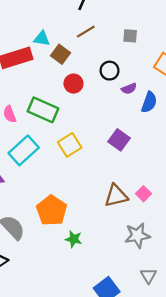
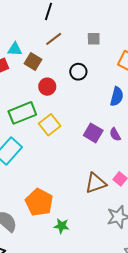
purple semicircle: (129, 89) -> (115, 134), moved, turned 88
green rectangle: (43, 110) -> (22, 113), turned -40
yellow square: (70, 145) -> (50, 125), moved

